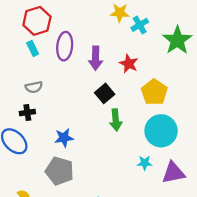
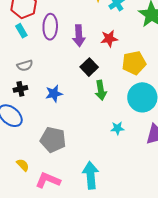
red star: (129, 64) -> (109, 39), turned -30
yellow pentagon: (154, 92) -> (134, 63), turned 30
blue star: (64, 138) -> (54, 94), moved
cyan star: (145, 163) -> (117, 128), moved

